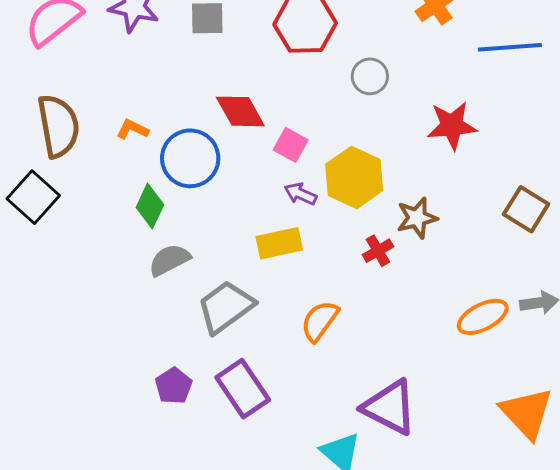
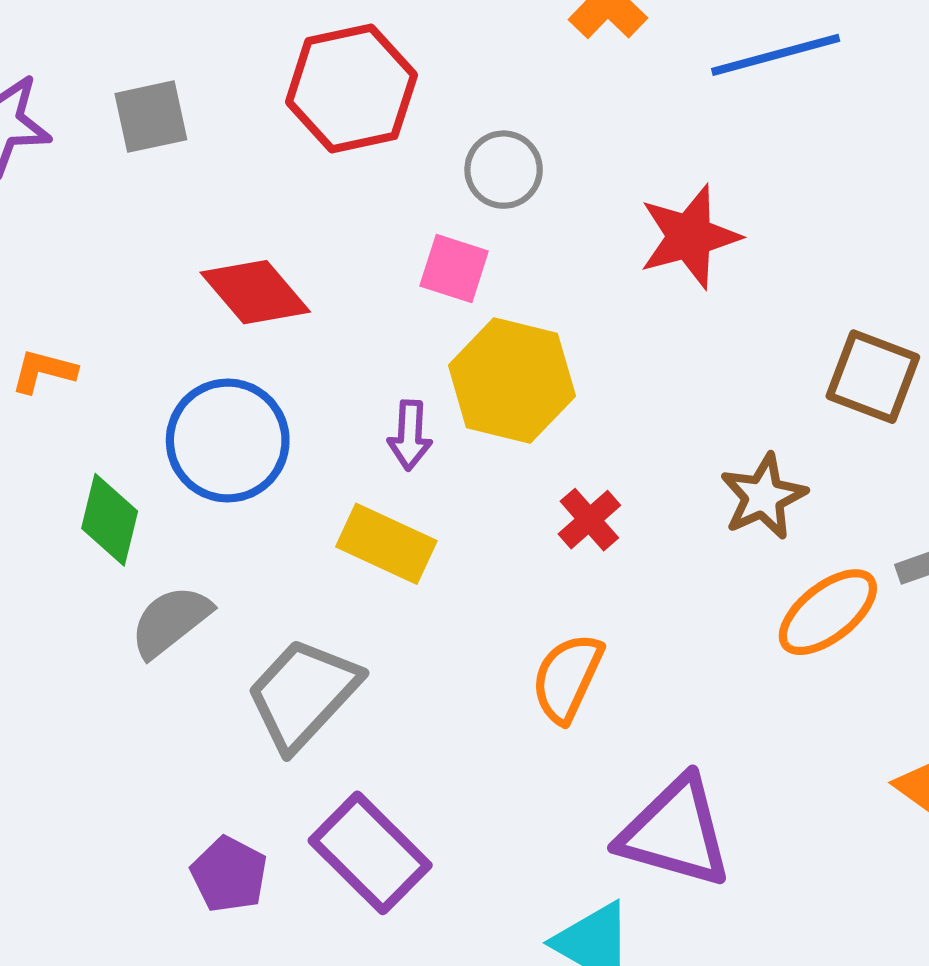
pink square: (291, 145) -> (454, 268), moved
blue circle: (190, 158) -> (228, 440), moved
purple arrow: (301, 194) -> (410, 435), turned -100
brown star: (417, 218) -> (763, 497), moved
yellow rectangle: (279, 243) -> (386, 544), turned 48
orange semicircle: (320, 321) -> (567, 678), moved

